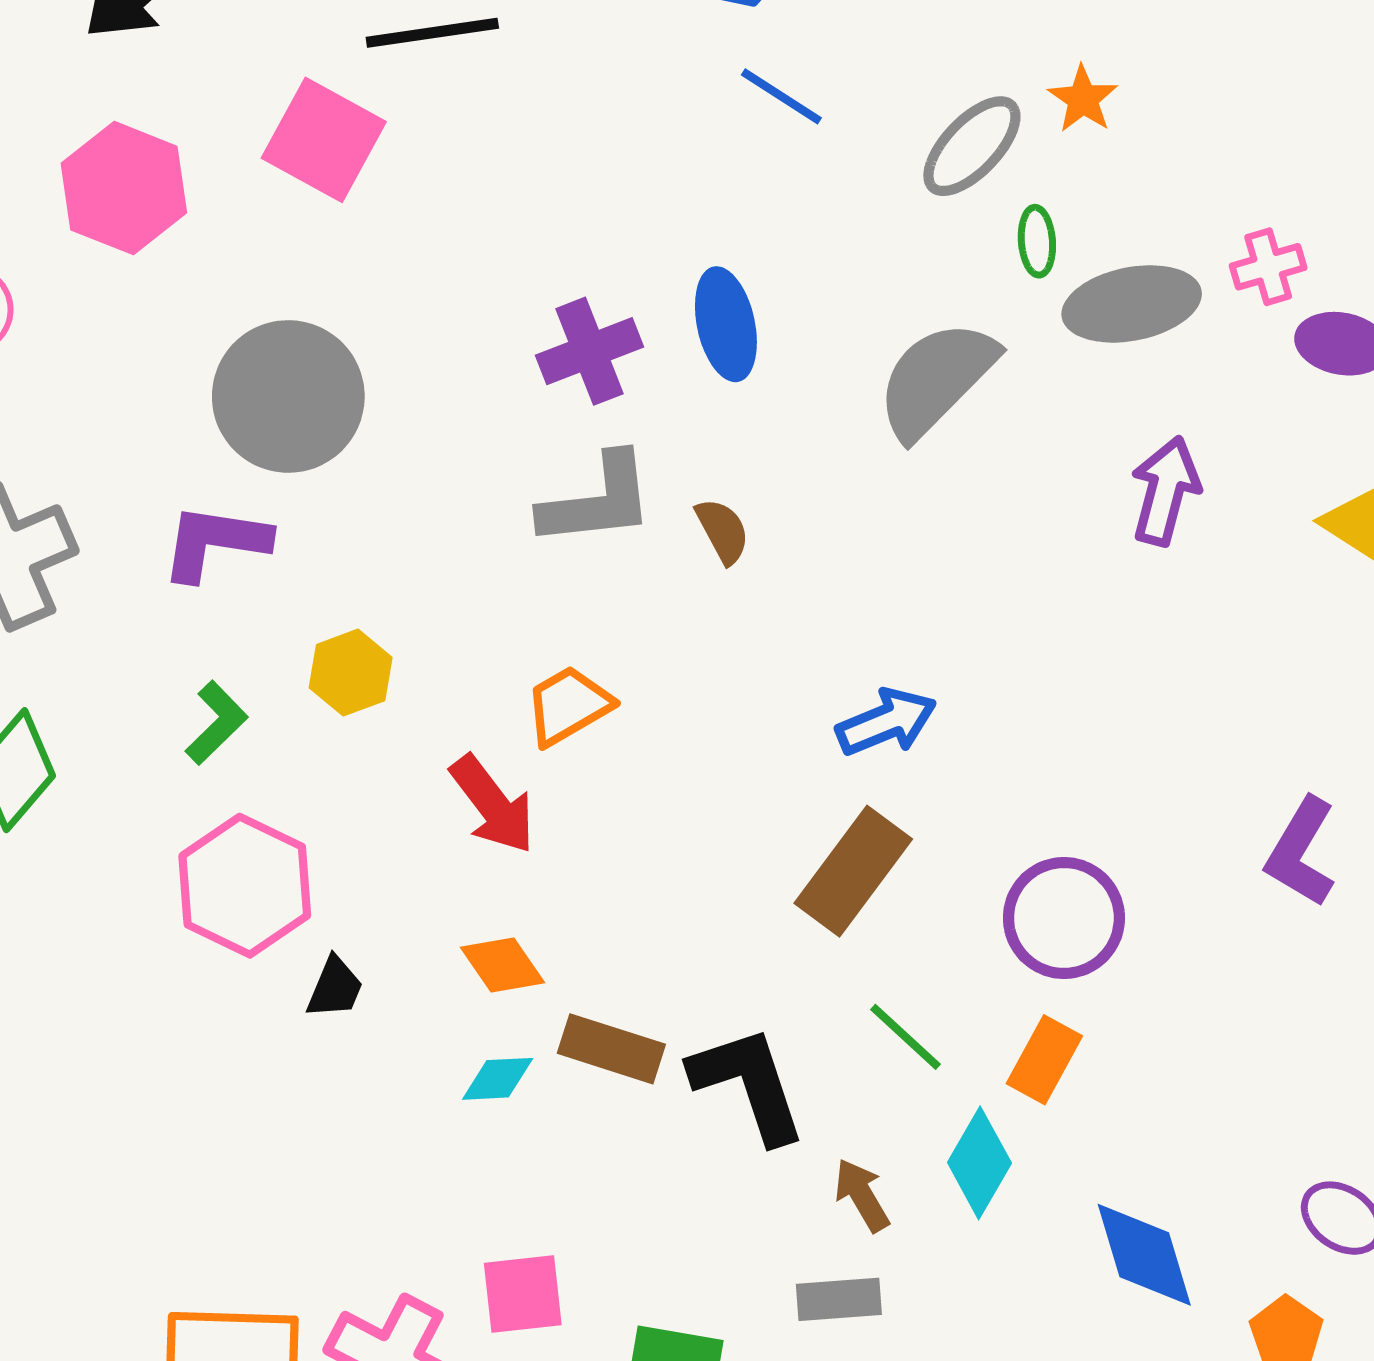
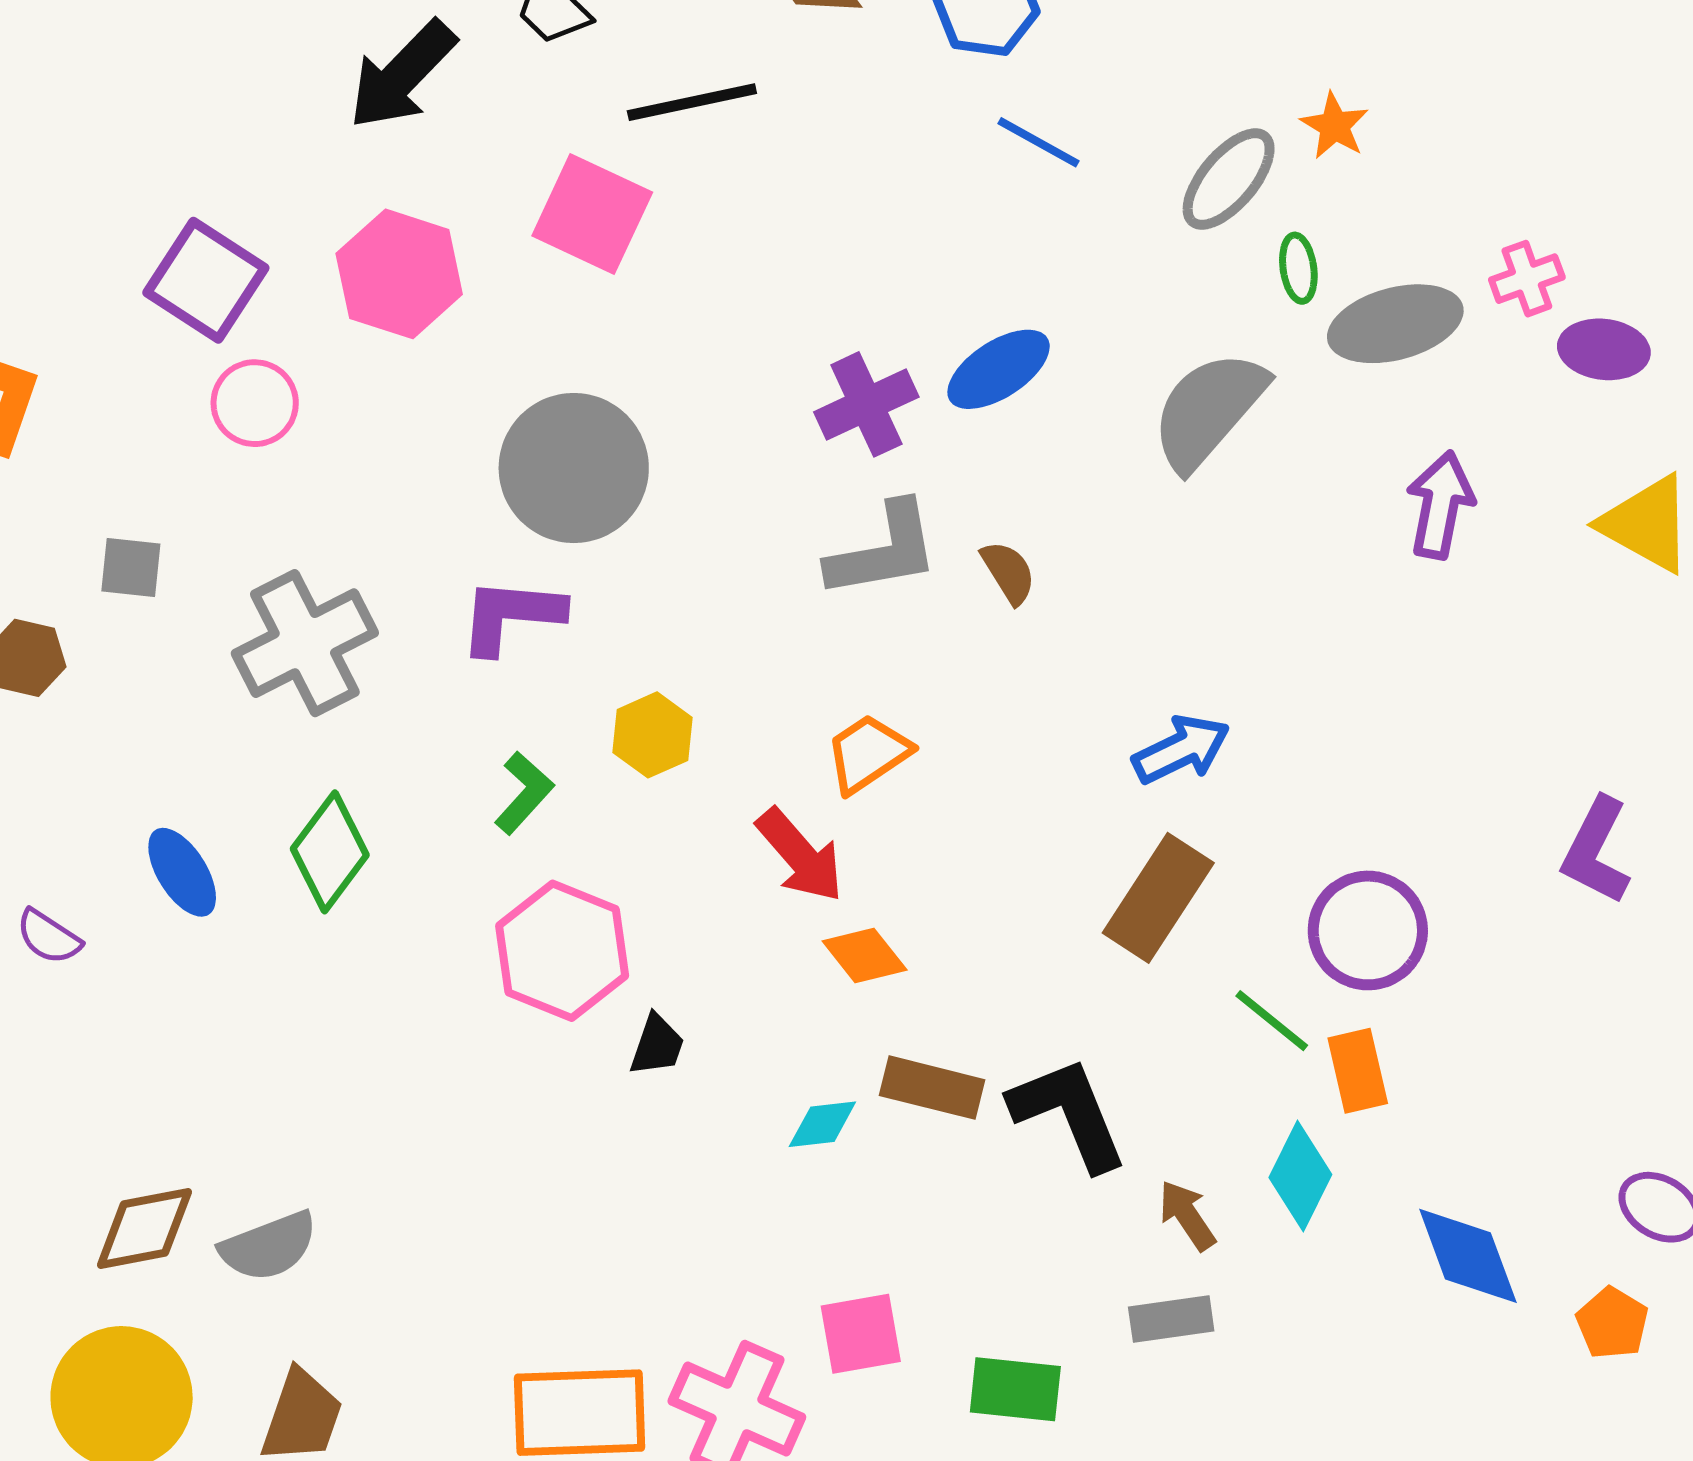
blue ellipse: (726, 324) -> (999, 369), turned 73
orange diamond: (502, 965) -> (865, 956), moved
green line: (905, 1037) -> (1272, 1021), moved
orange rectangle: (1044, 1060) -> (1358, 1071), turned -38

